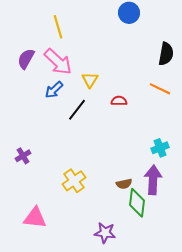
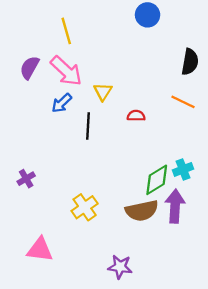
black line: (77, 110) -> (88, 126), turned -35
brown semicircle: (124, 184) -> (142, 211), size x1.8
green diamond: (137, 203) -> (157, 180), moved, turned 52

